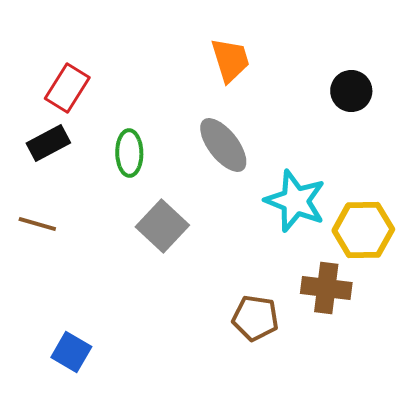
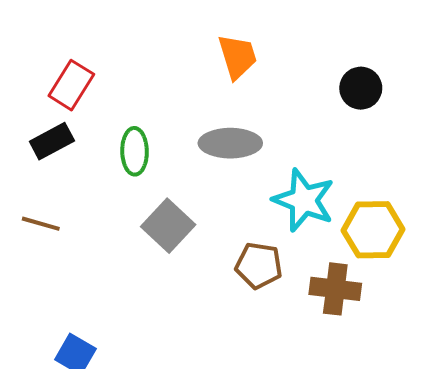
gray ellipse: (223, 145) -> (230, 143), turned -52
brown pentagon: (255, 318) -> (259, 265), moved

